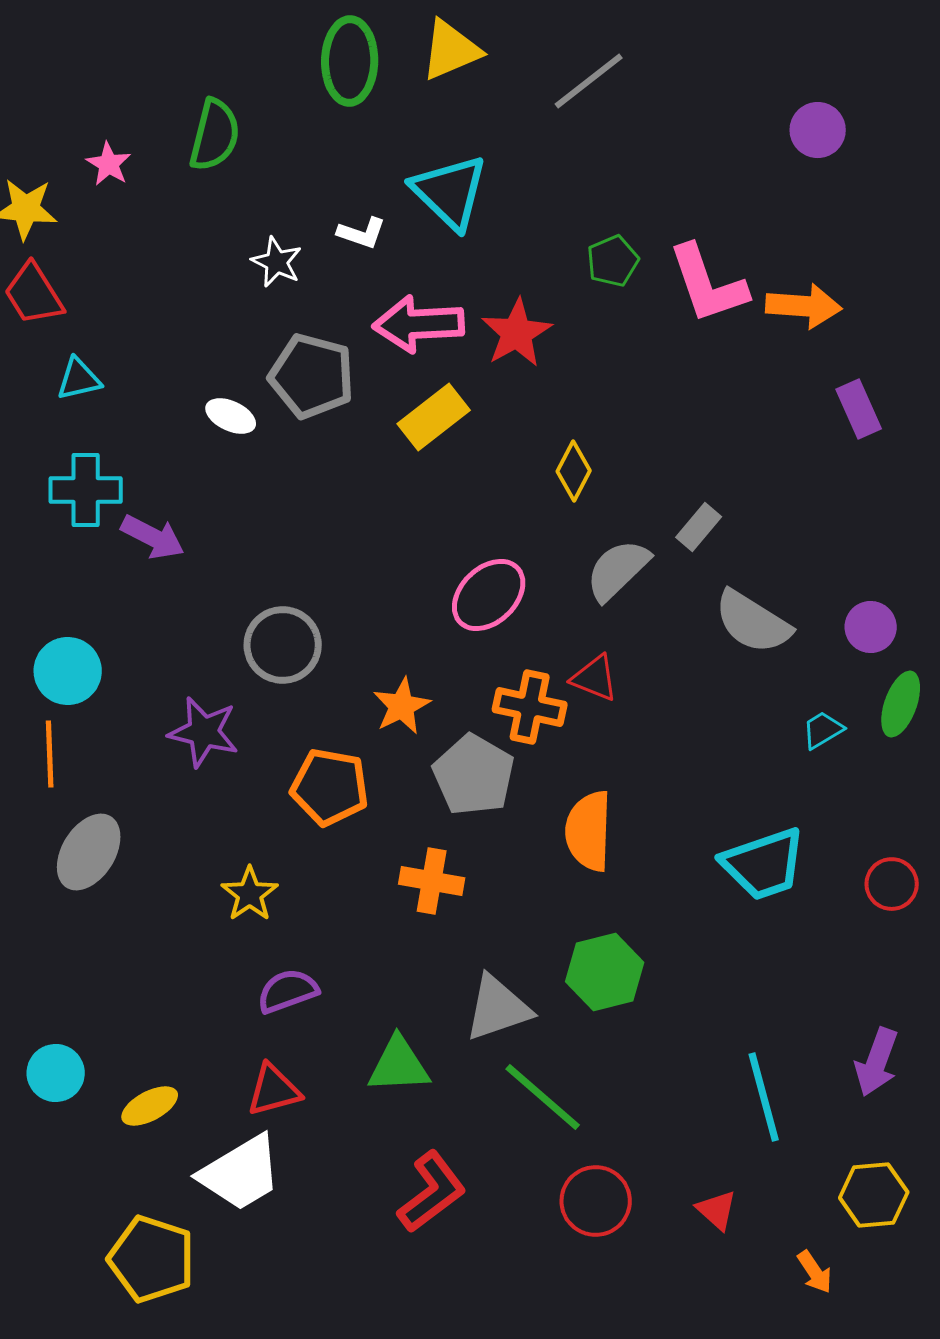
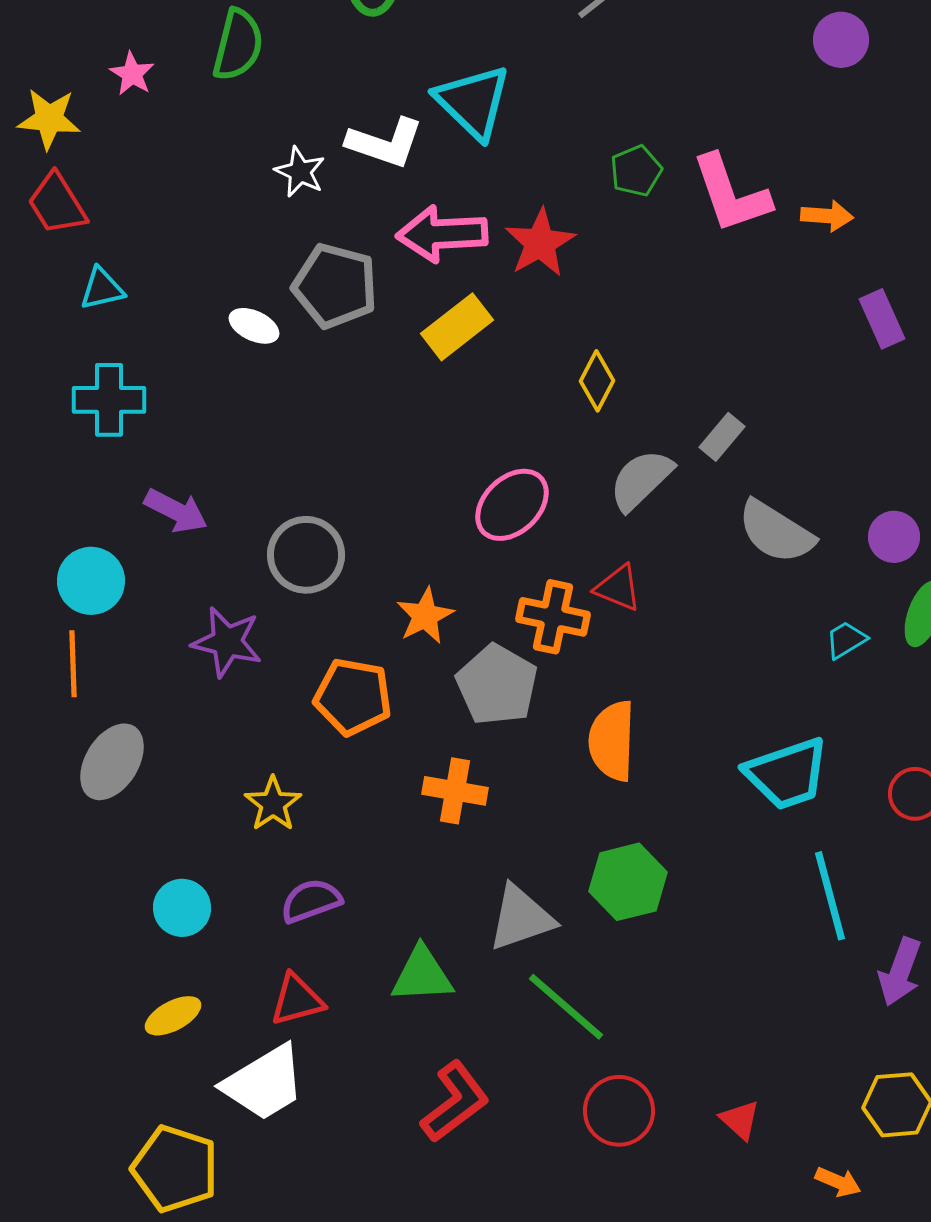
white L-shape: (362, 233) -> (385, 143), size x1.6
orange arrow: (804, 306) -> (827, 216), size x0.7
purple arrow: (153, 537) -> (176, 511), moved
cyan circle: (56, 1073) -> (182, 908), moved
cyan line: (764, 1097) -> (830, 896), moved
orange arrow: (815, 1272) -> (838, 1182), turned -33

